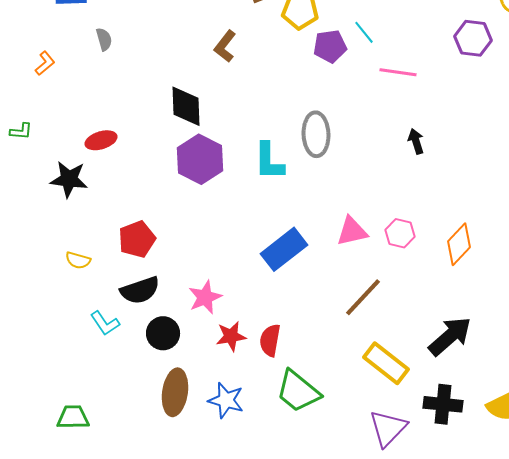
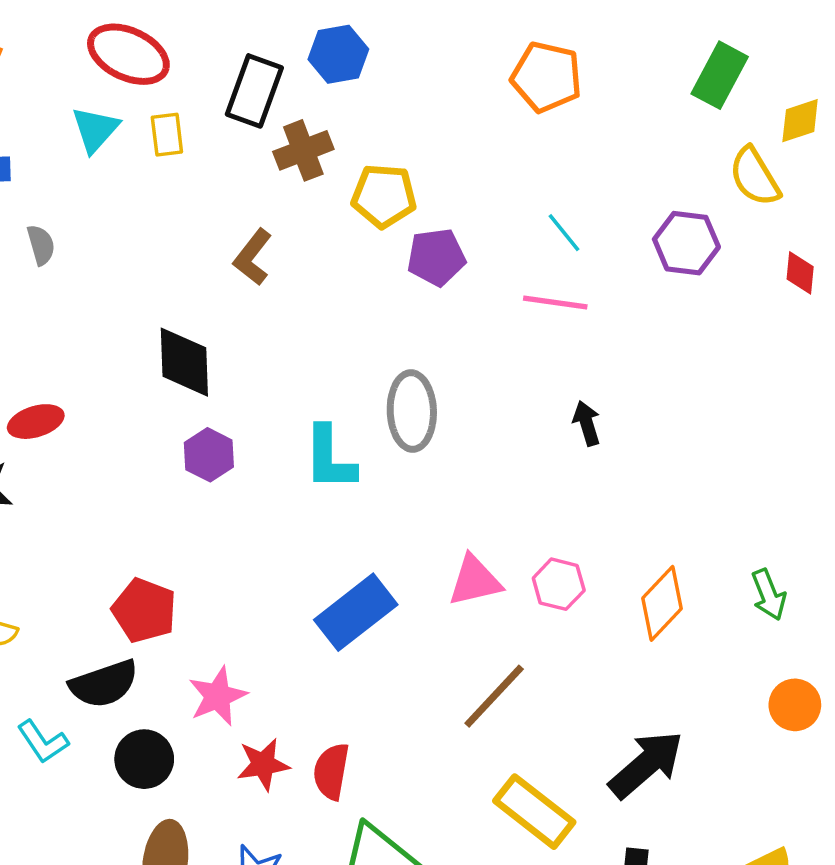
cyan line: (364, 32) -> (564, 233), moved
purple hexagon: (200, 159) -> (209, 455), size x0.6
red pentagon: (137, 239) -> (144, 610), moved, turned -30

